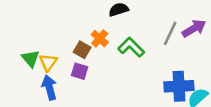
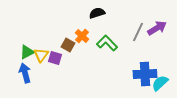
green triangle: (31, 59) -> (27, 52), turned 42
purple square: (80, 71) -> (55, 58), moved
blue arrow: (49, 87) -> (25, 73), moved

